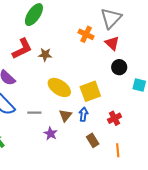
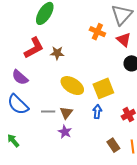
brown triangle: (65, 115) -> (66, 113), moved
brown rectangle: (93, 140) -> (113, 145), moved

